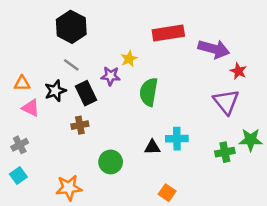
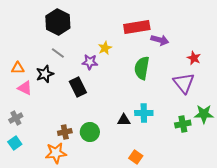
purple arrow: (214, 49) -> (160, 40), moved, size x0.7
green semicircle: (149, 92) -> (142, 68), moved
black rectangle: (86, 93) -> (78, 87), moved
brown cross: (80, 125) -> (65, 132), moved

